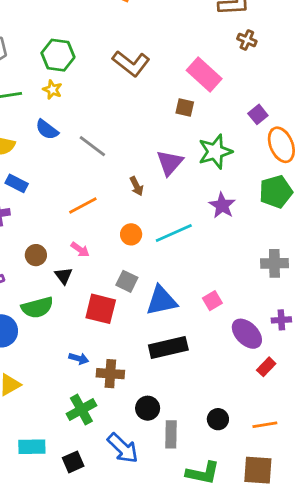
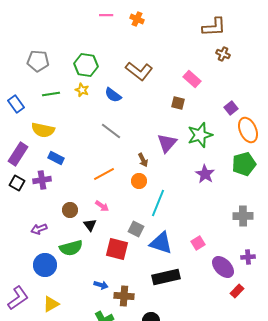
pink rectangle: (204, 74) -> (192, 79), size x0.7
blue semicircle: (47, 130) -> (113, 95), moved
cyan line: (174, 233) -> (158, 203), moved, turned -44
orange circle: (131, 234) -> (139, 181), moved
blue triangle: (161, 301) -> (161, 243), turned 30

